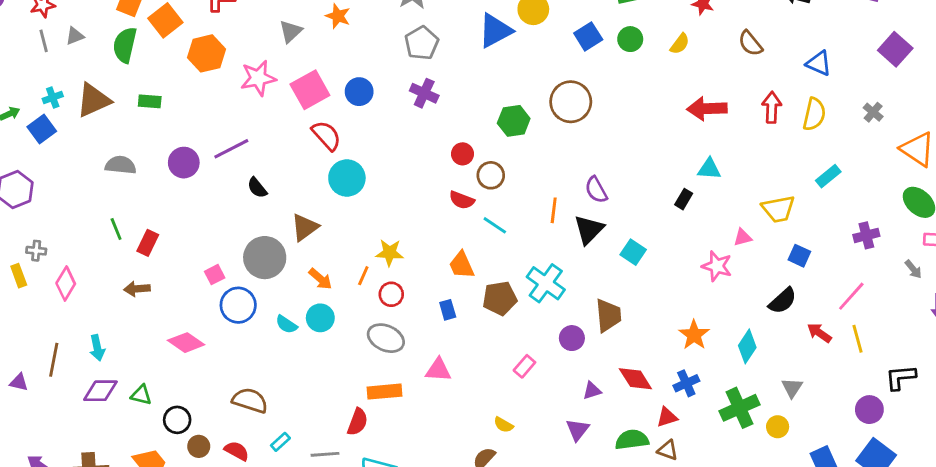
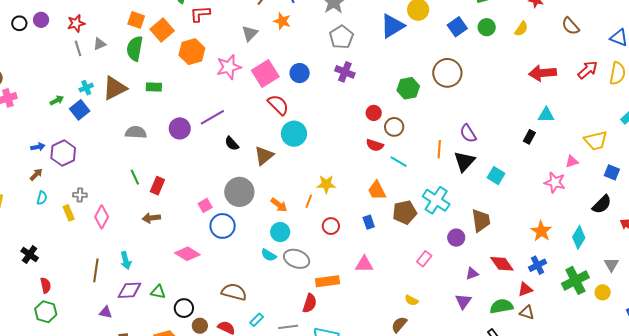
red arrow: (772, 107) -> (588, 70), turned 50
brown triangle: (305, 227) -> (264, 156), moved
red circle: (391, 294) -> (331, 226), moved
cyan semicircle: (286, 324) -> (269, 255), moved
gray ellipse: (386, 338) -> (297, 259), moved
purple triangle: (19, 382) -> (106, 312), moved

